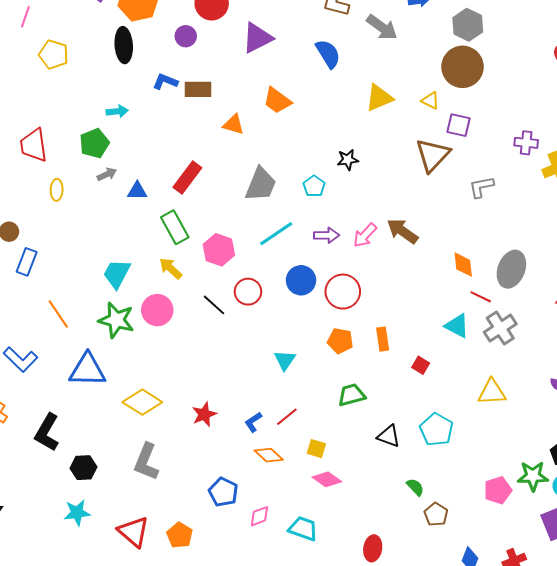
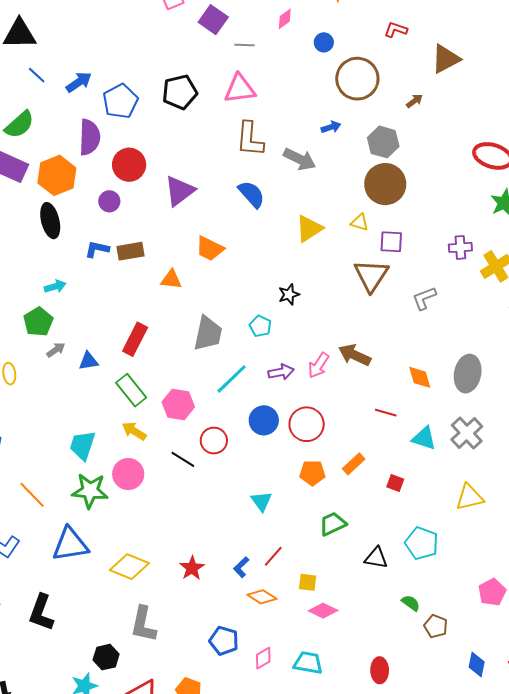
red line: (481, 297) -> (386, 413), moved
orange rectangle: (383, 339) -> (354, 464), turned 65
black hexagon: (83, 468) -> (106, 657), moved

